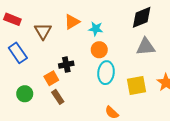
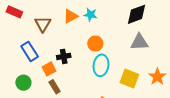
cyan star: (96, 29) -> (90, 15), moved
blue rectangle: (18, 53) -> (30, 51), moved
yellow square: (136, 85) -> (129, 79), turned 30

